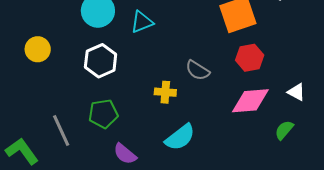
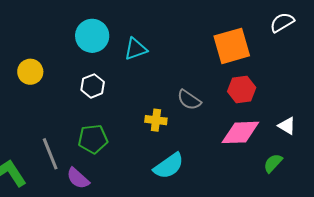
white hexagon: (101, 61) -> (93, 86), size x0.7
purple semicircle: (125, 154) -> (78, 178), moved

